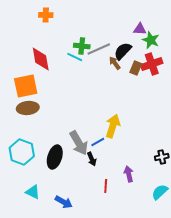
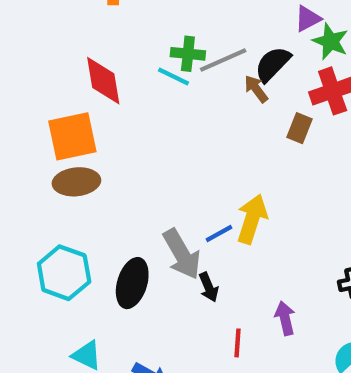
purple triangle: (140, 29) -> (308, 19), turned -32
brown rectangle: (136, 68) -> (299, 128), moved
blue line: (98, 142) -> (219, 233), moved

